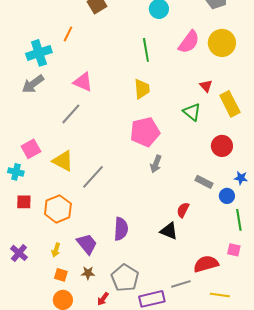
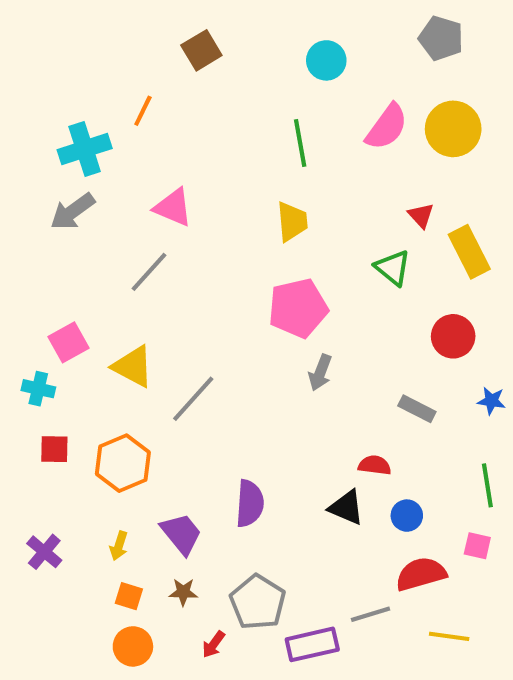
blue circle: (227, 196) -> (407, 516), moved
red semicircle: (183, 210) -> (375, 465), turned 70

